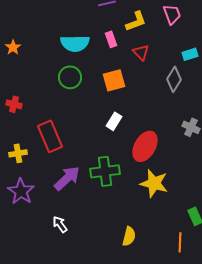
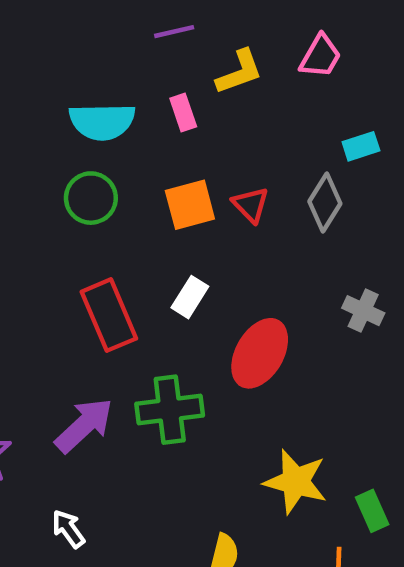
pink trapezoid: (172, 14) -> (320, 56), turned 50
red triangle: (141, 52) -> (251, 205), moved
red rectangle: (50, 136) -> (109, 315), moved
yellow star: (154, 183) -> (296, 482), moved

